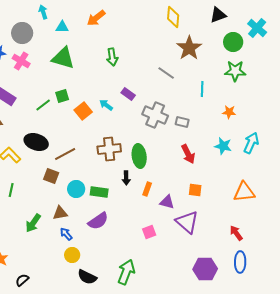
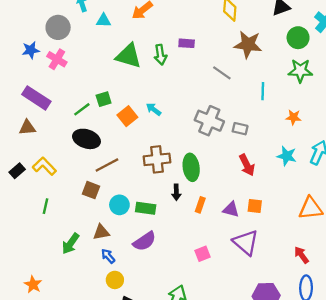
brown star: (189, 48) -> (248, 44), turned -30
green triangle: (63, 58) -> (129, 56), moved
purple rectangle: (128, 94) -> (187, 43), moved, turned -32
black ellipse: (36, 142) -> (86, 139), moved
purple triangle: (167, 202) -> (231, 209), moved

